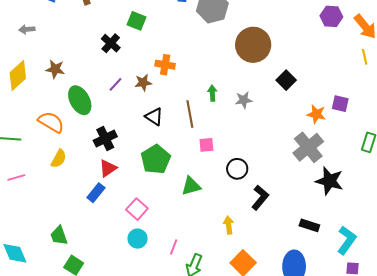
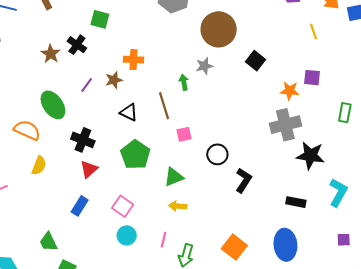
yellow line: (365, 57) -> (314, 32), moved
brown star: (55, 69) -> (51, 54), moved, turned 30
gray star: (244, 100) -> (204, 66), moved
black cross: (105, 138) -> (83, 140), turned -35
gray cross: (308, 147) -> (285, 125), turned 32
blue rectangle: (96, 193) -> (80, 206), moved
yellow arrow: (229, 225) -> (178, 206), moved, turned -72
cyan L-shape: (347, 240) -> (338, 192), moved

